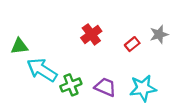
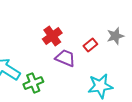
purple trapezoid: (105, 87) -> (65, 58), moved

